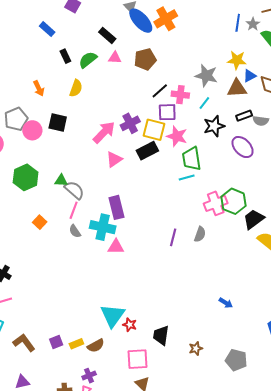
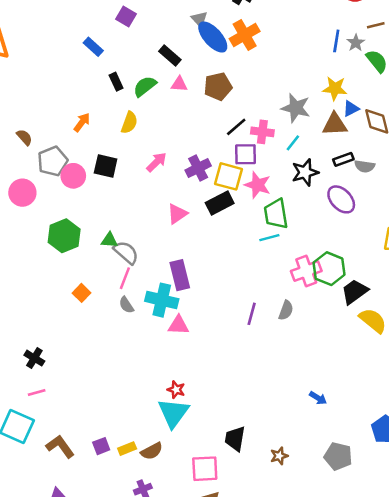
orange arrow: (39, 88) -> (82, 122), turned -119
pink arrow: (104, 132) -> (156, 162), moved, size x0.7
red star: (130, 325) -> (176, 390), moved
gray pentagon: (236, 360) -> (338, 456), moved

